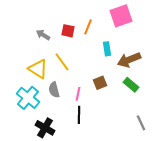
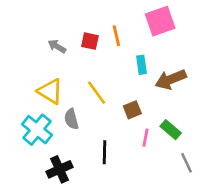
orange line: (88, 27) -> (116, 36), turned -35
yellow line: (62, 62) -> (97, 93), moved
green rectangle: (131, 85) -> (171, 130), moved
pink line: (78, 94) -> (145, 138), moved
black cross: (45, 128) -> (60, 169), turned 36

